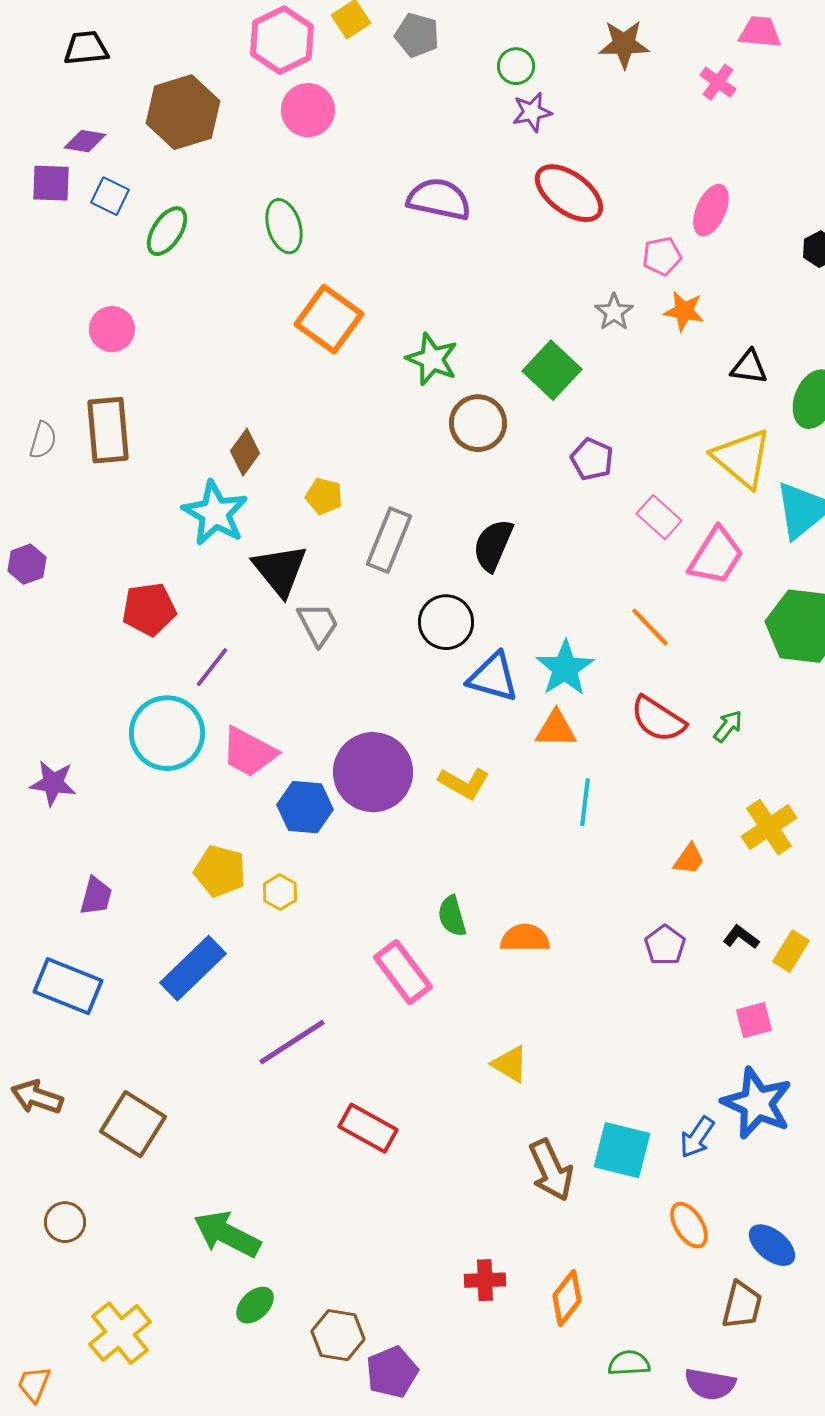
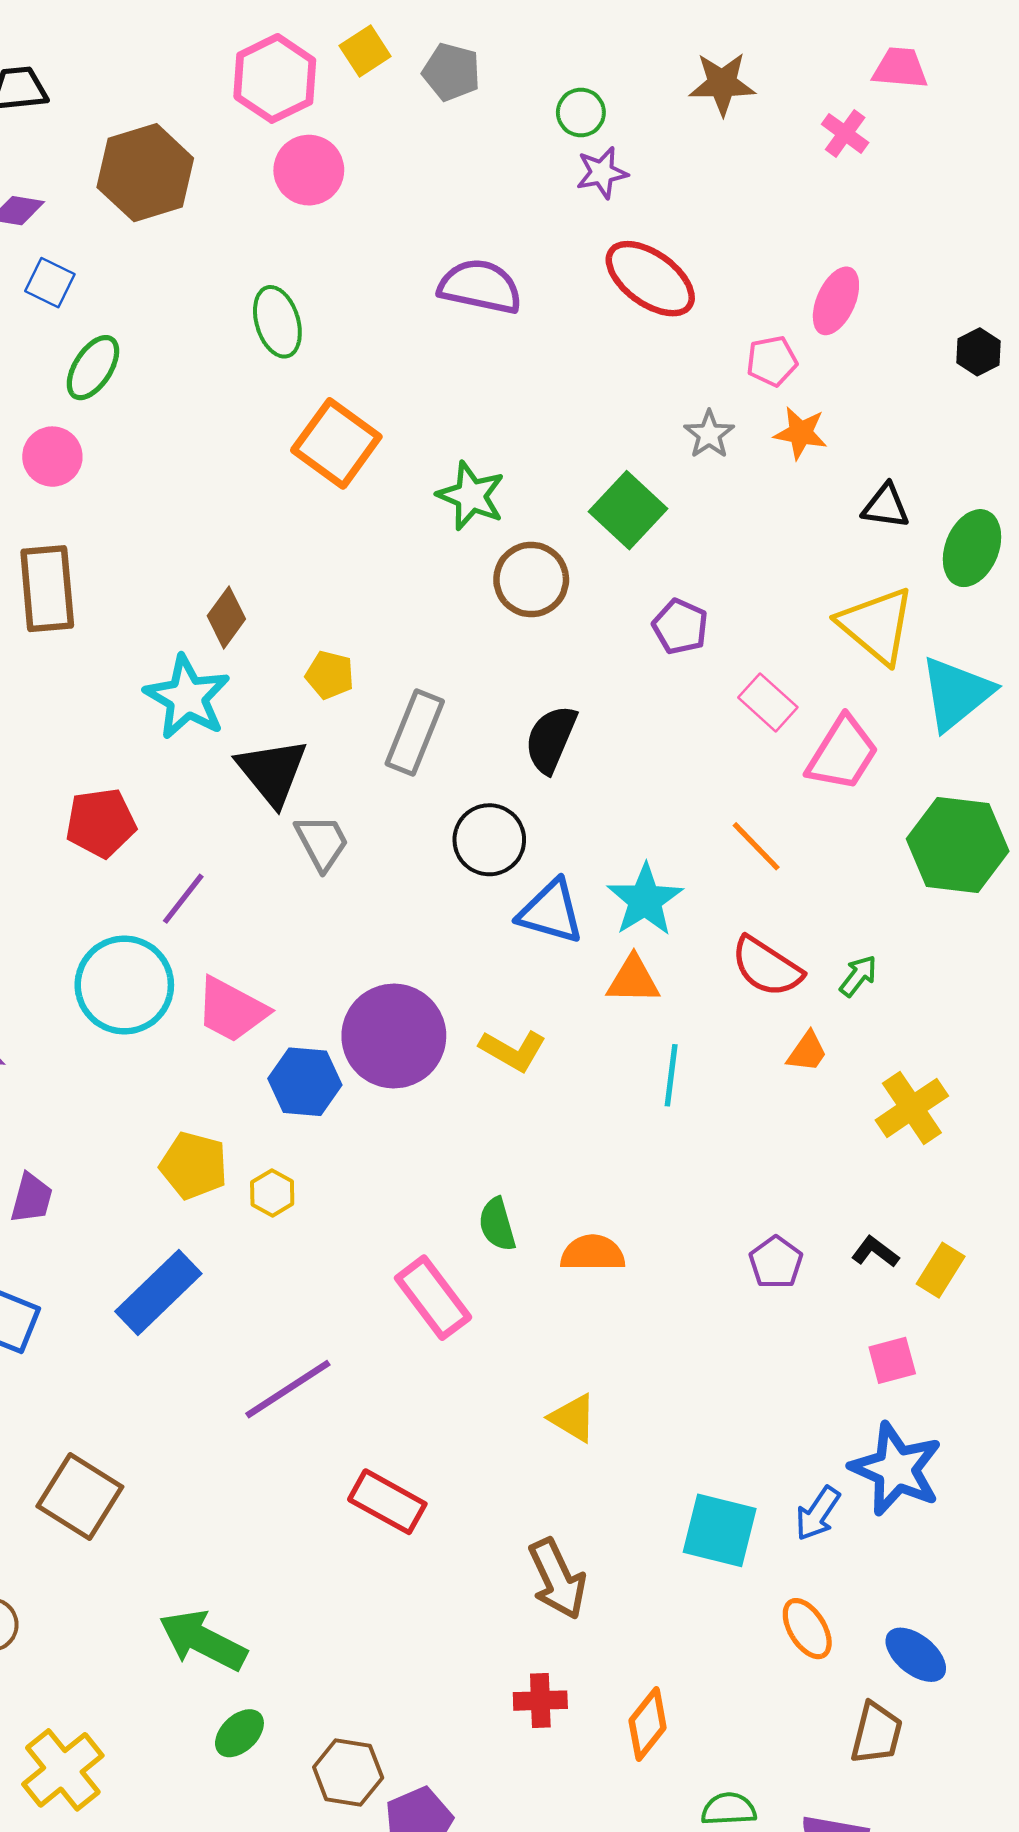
green ellipse: (167, 231) -> (93, 368), moved
orange trapezoid: (689, 859) -> (807, 1052), moved
brown arrow: (551, 1170) -> (557, 1579), moved

